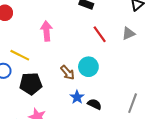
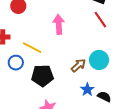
red line: (100, 34) -> (100, 20), moved
brown arrow: (68, 73) -> (79, 65), turned -91

